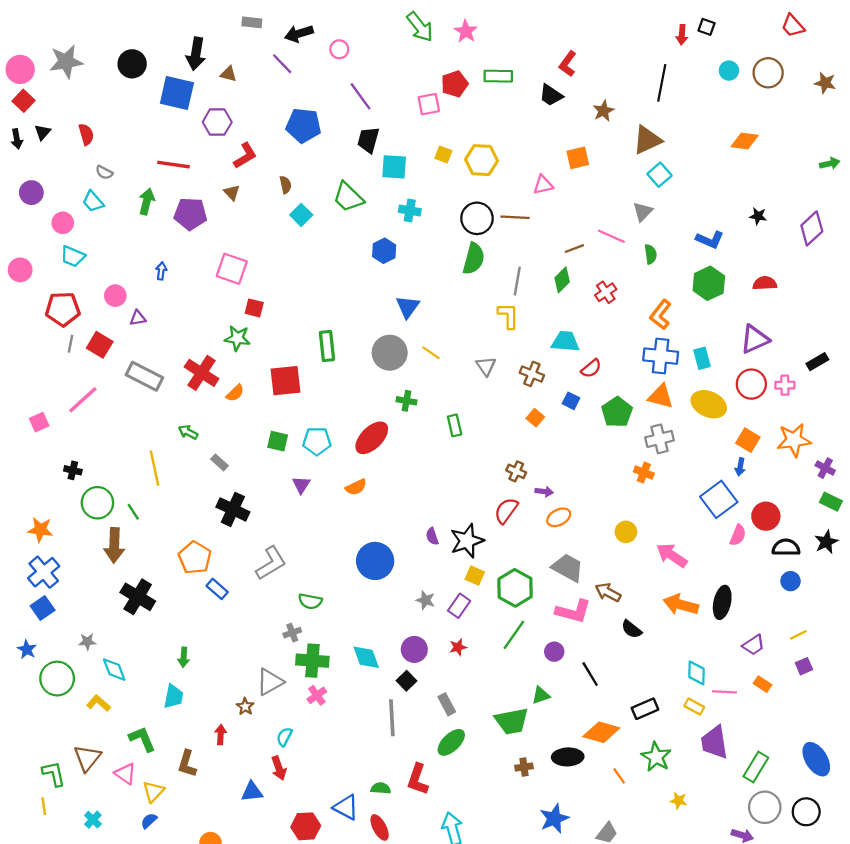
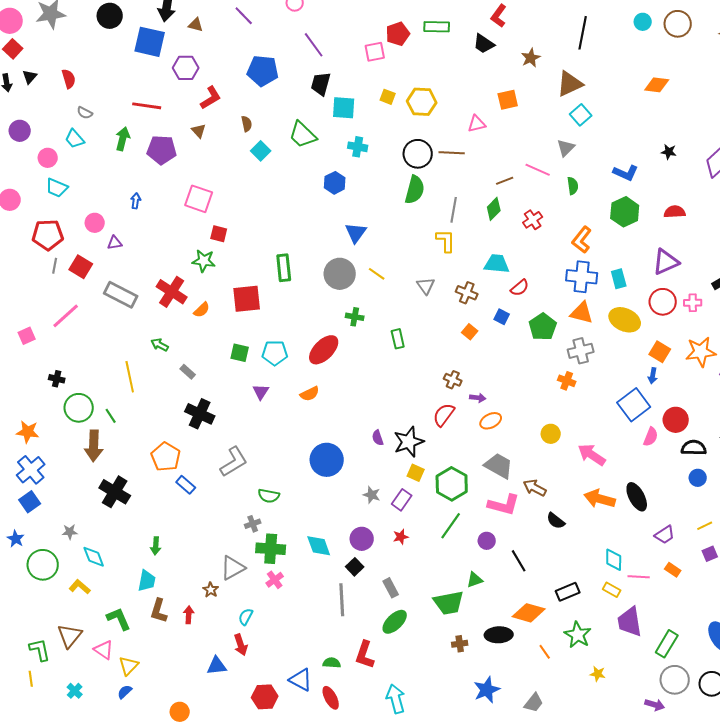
black ellipse: (722, 602) -> (637, 497), turned -40
brown L-shape: (187, 764) -> (159, 611), moved

